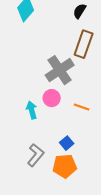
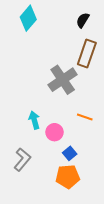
pink circle: (52, 98) -> (54, 132), moved
gray L-shape: (36, 155) -> (22, 159), moved

